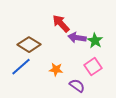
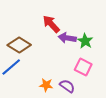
pink square: (93, 67) -> (83, 67), turned -30
orange star: (56, 70) -> (46, 85), moved

